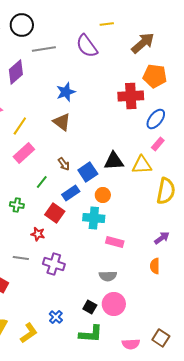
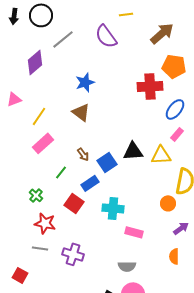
gray line: (44, 49) -> (63, 39), turned -30
orange circle: (103, 195) -> (168, 203), moved
green cross: (17, 205) -> (36, 195), turned 32
red star: (38, 234) -> (45, 223), moved, size x1.5

